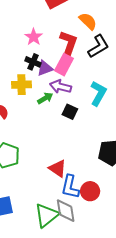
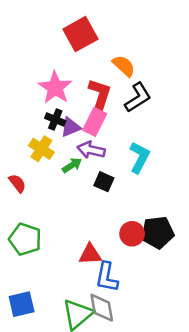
pink star: (34, 37) -> (55, 88), size x1.5
yellow cross: (22, 85) -> (41, 149), turned 36
red triangle: (58, 168) -> (90, 254), turned -36
red circle: (90, 191) -> (132, 234), moved

